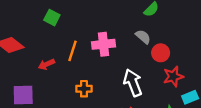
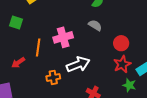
red circle: (161, 53) -> (121, 43), moved
red star: (173, 76) -> (122, 64), moved
white arrow: (133, 83) -> (78, 64), moved, turned 100

